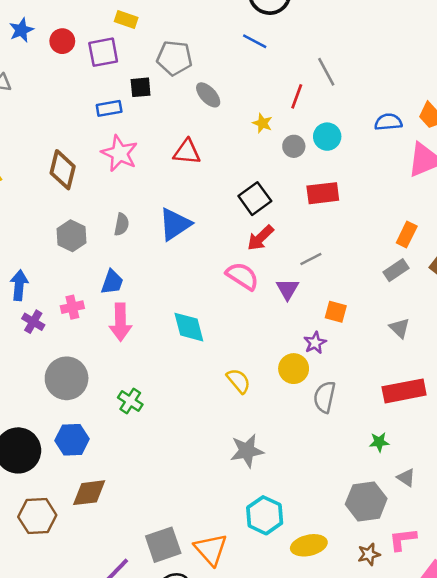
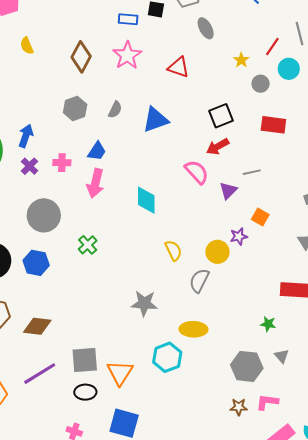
cyan circle: (327, 137) -> (289, 69), moved
gray semicircle: (325, 397) -> (199, 281), moved
gray star: (247, 451) -> (144, 303), moved
brown diamond: (89, 493) -> (37, 326), moved
yellow ellipse: (309, 545) -> (193, 329), moved

